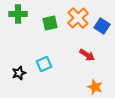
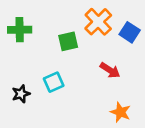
green cross: (18, 14) -> (20, 30), moved
green square: (50, 23) -> (68, 41), moved

